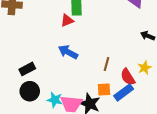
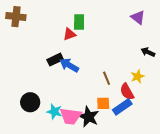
brown line: (107, 64) -> (107, 78), turned -40
yellow star: (145, 68) -> (138, 76), moved
black rectangle: (27, 69) -> (55, 60), moved

